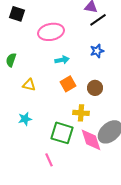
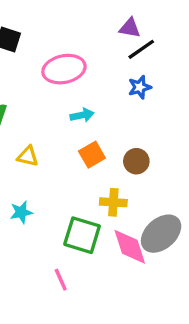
blue star: (97, 51) -> (140, 87), moved

